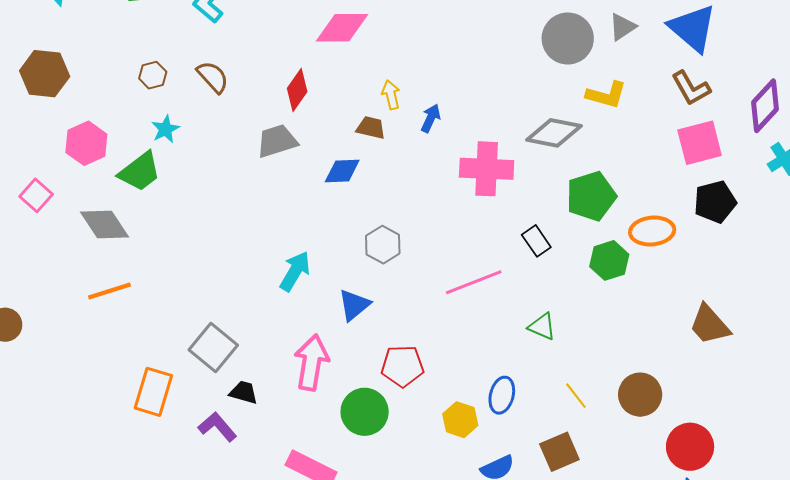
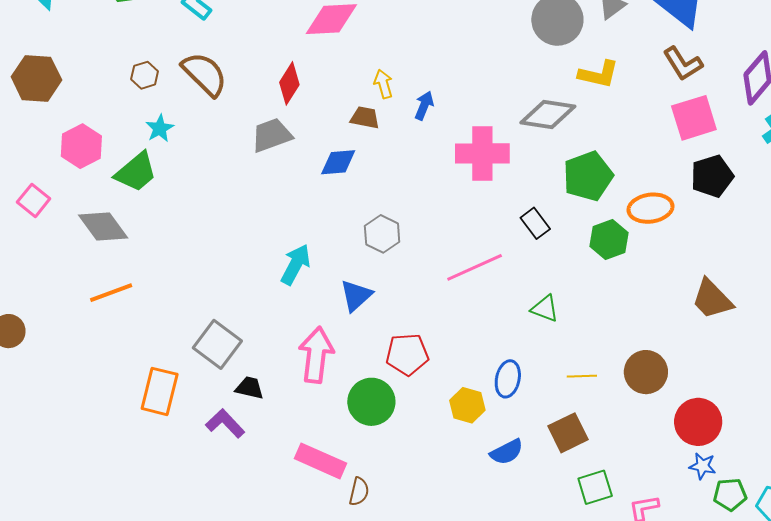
brown semicircle: (213, 77) -> (205, 74), size x1.4
yellow line: (576, 396) -> (582, 376), turned -52

